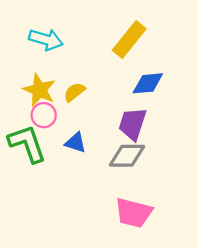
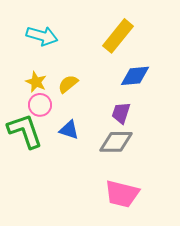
yellow star: (39, 90) -> (36, 82), size x0.7
purple trapezoid: (132, 124) -> (121, 113), size x0.7

